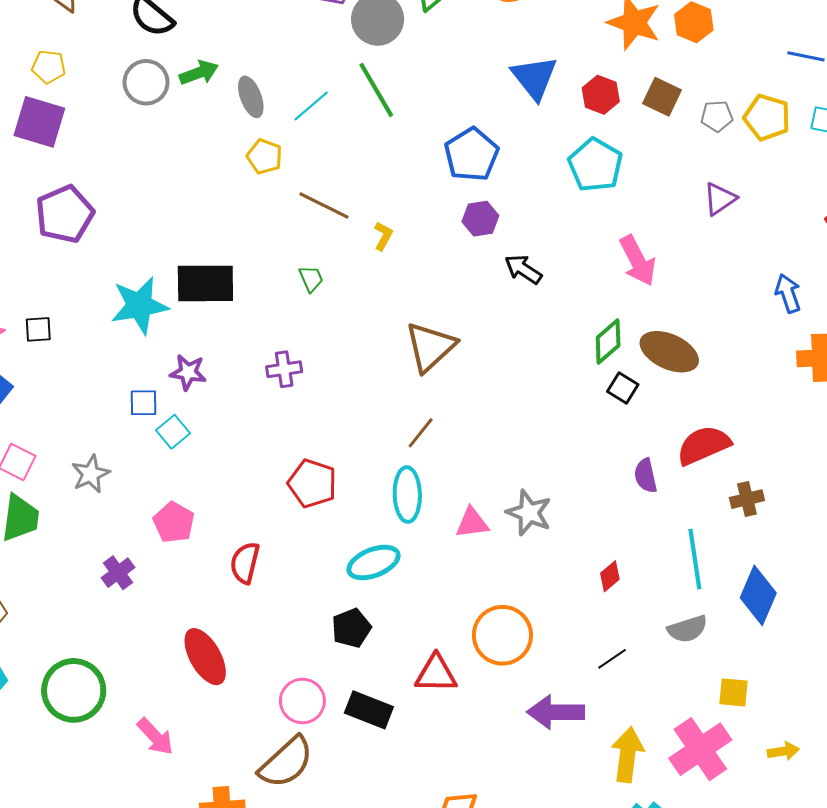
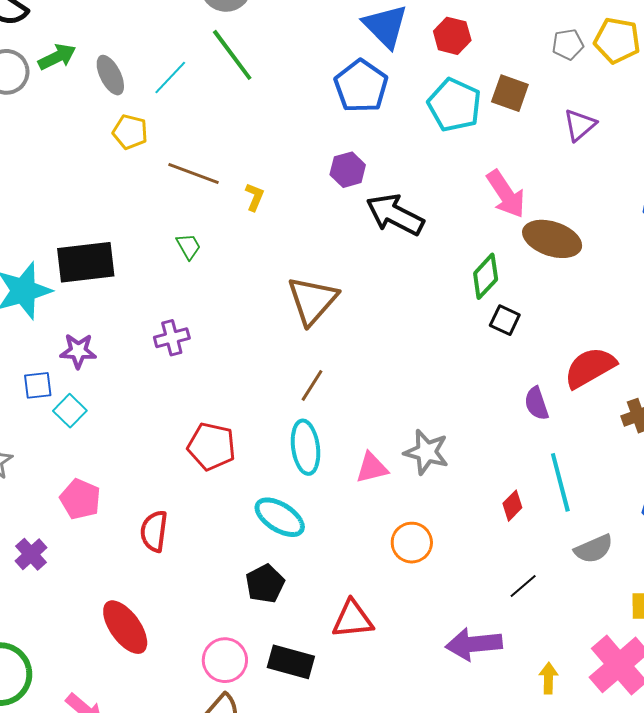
brown square: (662, 97) -> (510, 93), moved
blue pentagon: (471, 155) -> (361, 86), moved
black arrow: (523, 269) -> (395, 215), size x1.5
brown ellipse: (669, 352) -> (552, 239), moved
cyan line: (695, 559) -> (560, 482), moved
cyan ellipse: (373, 562) -> (280, 517), turned 60
orange circle: (502, 635) -> (412, 543), moved, size x0.7
yellow arrow: (628, 755) -> (548, 678), size x0.6

